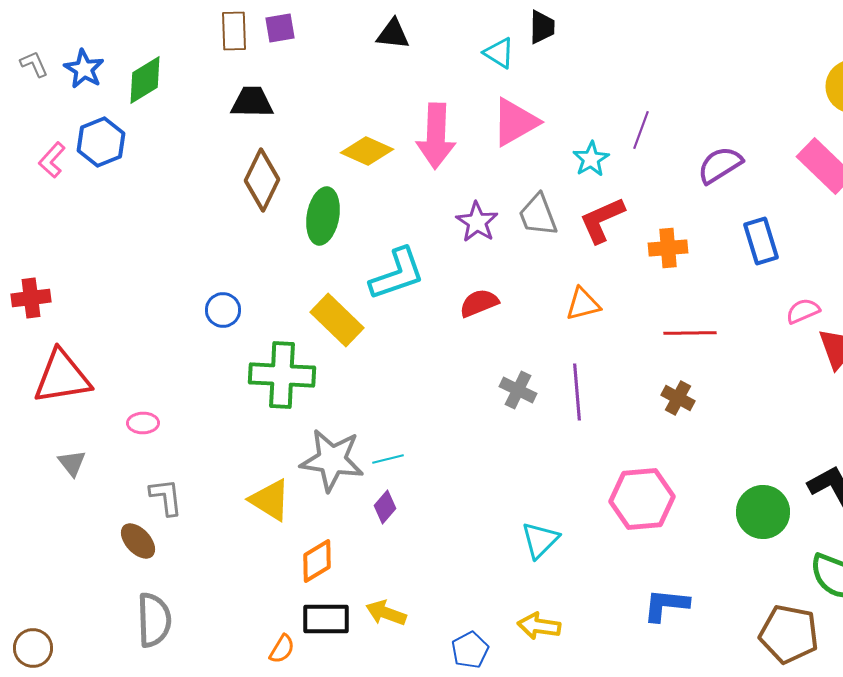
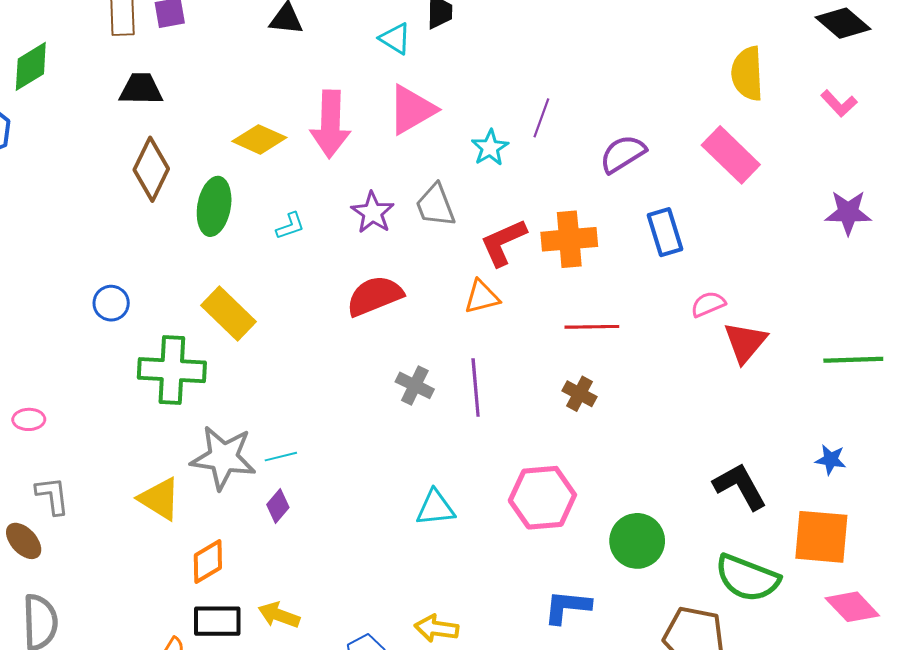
red L-shape: (602, 220) -> (503, 242), moved
orange cross: (668, 248) -> (569, 239), size x1.4
cyan L-shape: (397, 274) -> (290, 226), moved, size x0.5
red semicircle: (479, 303) -> (375, 296), size x1.4
green circle: (763, 512) -> (637, 541), moved
cyan triangle: (540, 540) -> (435, 508), moved, turned 39

